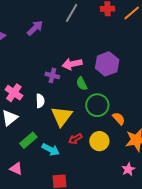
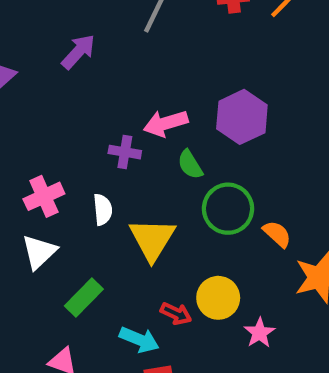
pink cross: (14, 93) -> (44, 196), turned 36
red arrow: (75, 139) -> (176, 314), moved, turned -120
yellow circle: (99, 141) -> (218, 298), moved
cyan arrow: (51, 150) -> (139, 340), moved
pink star: (128, 169) -> (260, 333), moved

